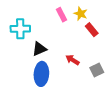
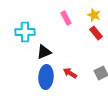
yellow star: (81, 14) -> (94, 15), moved
red arrow: (73, 60) -> (70, 73), moved

